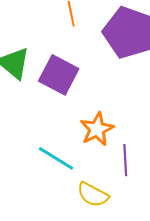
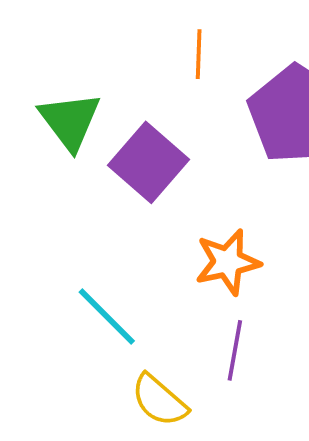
orange star: (97, 129) -> (228, 262), moved

